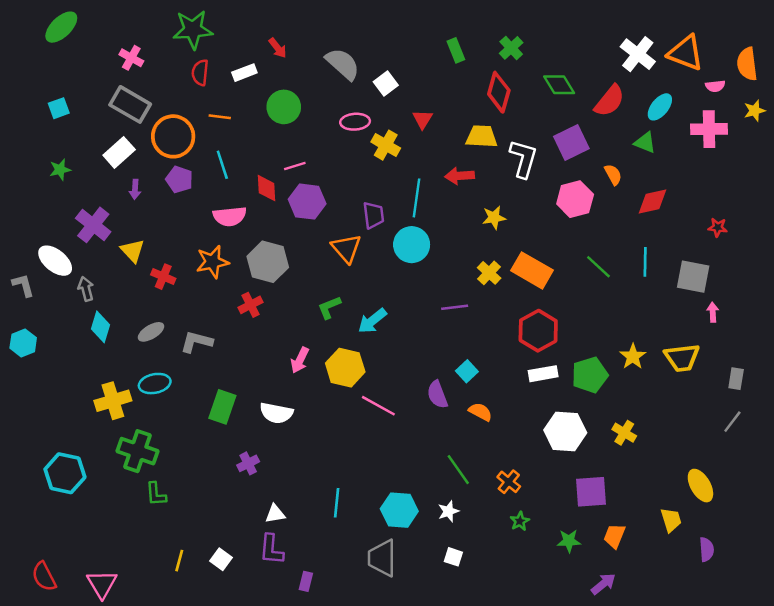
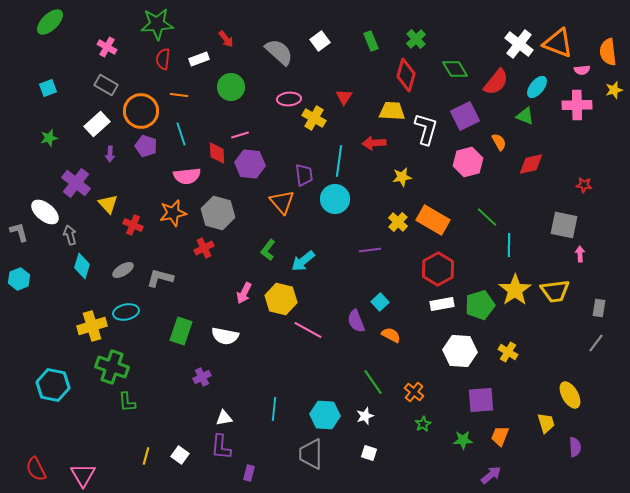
white square: (386, 84) -> (320, 41), moved
gray rectangle: (130, 104) -> (106, 85), size x0.7
cyan line: (645, 262) -> (509, 245), moved
green L-shape: (329, 307) -> (268, 250), turned -30
yellow star: (633, 356) -> (515, 290), size x1.5

